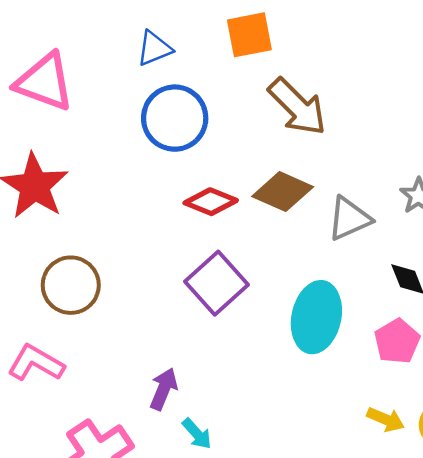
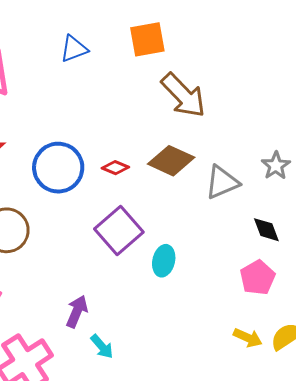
blue circle: (175, 118) -> (58, 168), moved
red diamond: (211, 202) -> (115, 168), size x0.7
cyan ellipse: (316, 317) -> (164, 261), moved, size x0.6

